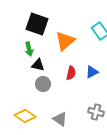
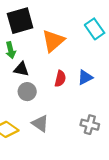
black square: (37, 24) -> (20, 21), turned -35
gray triangle: (60, 119) -> (40, 123), moved

